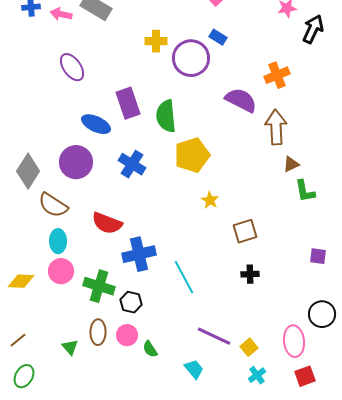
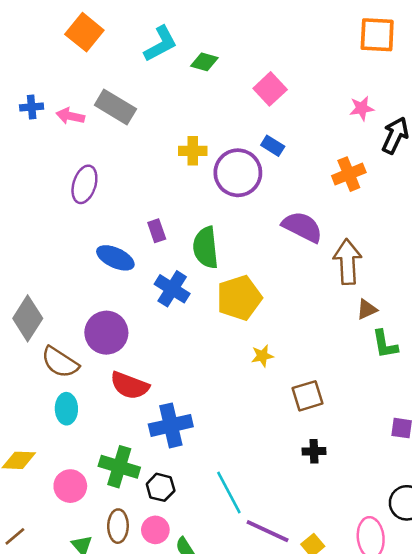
purple ellipse: (72, 67) -> (84, 184), turned 52
orange cross: (277, 75) -> (349, 174), moved
purple rectangle: (128, 103) -> (157, 231), size x0.6
purple circle: (76, 162) -> (106, 333), moved
blue cross: (132, 164) -> (172, 289), moved
yellow star: (210, 200) -> (262, 356), turned 30
pink circle: (61, 271) -> (70, 486), moved
cyan line: (184, 277) -> (229, 493), moved

